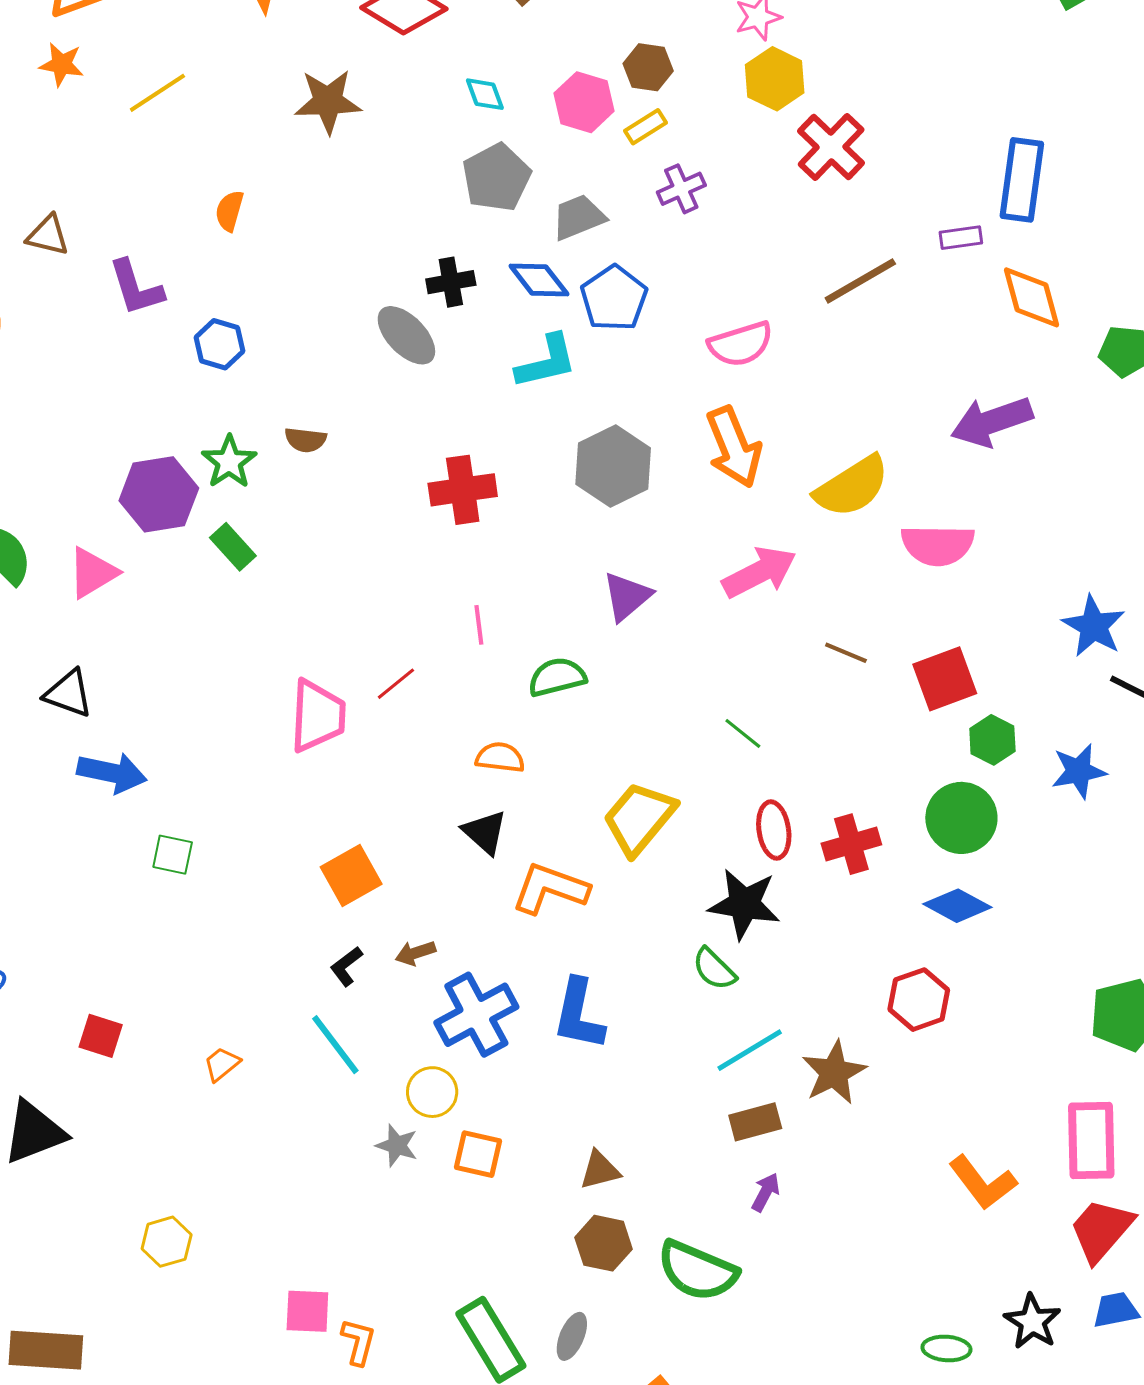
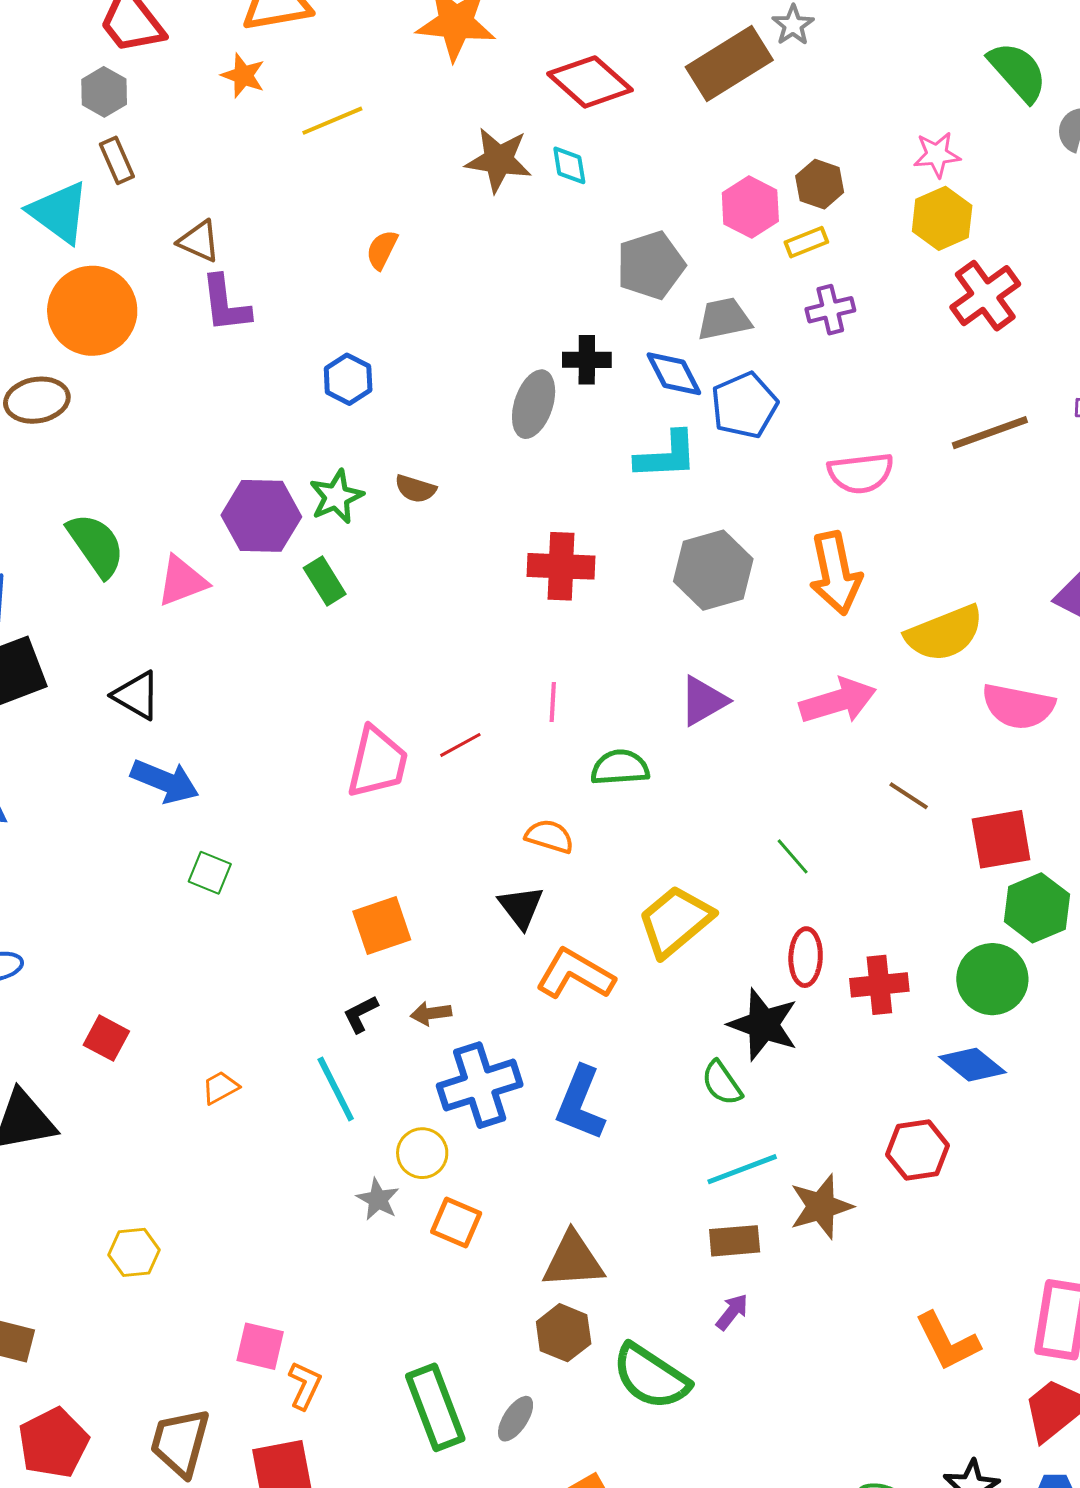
cyan diamond: (485, 94) -> (569, 165), moved
purple L-shape: (136, 288) -> (225, 304), moved
gray ellipse: (406, 335) -> (534, 404), turned 52
green hexagon: (992, 740) -> (1037, 908), size x1.4
brown triangle: (600, 1170) -> (573, 1260), size x1.5

